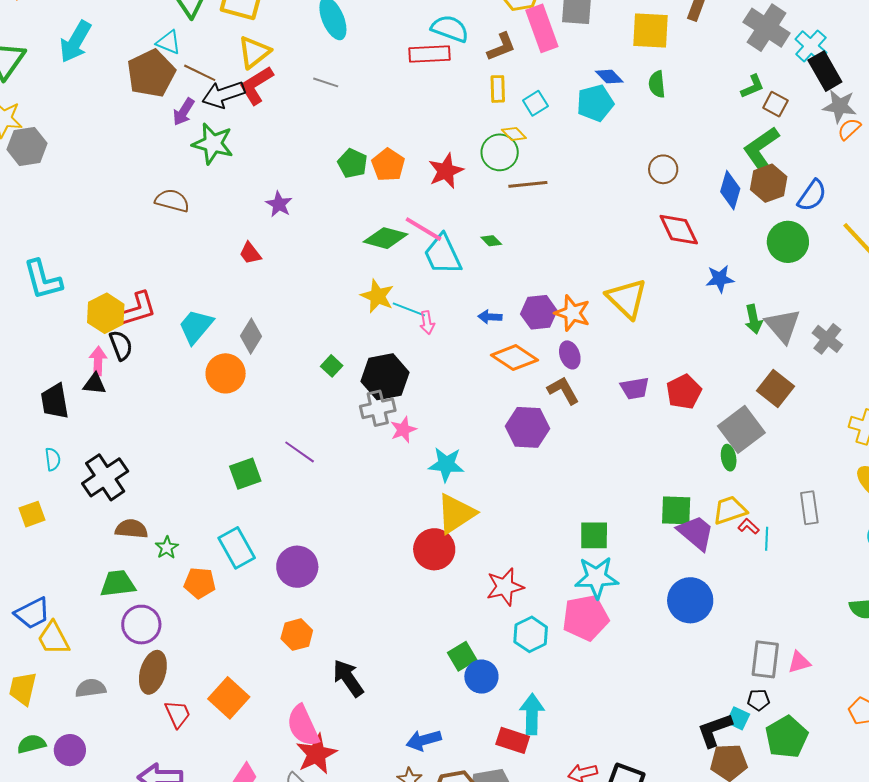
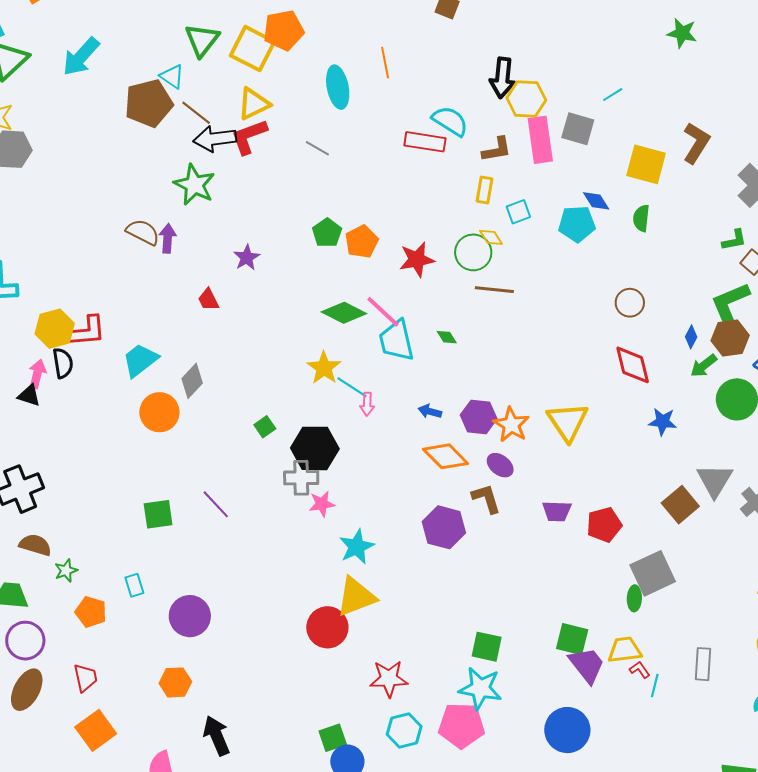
purple arrow: (184, 112) -> (168, 238), moved, turned 140
blue diamond: (730, 190) -> (691, 337), size x0.6
green arrow: (753, 319) -> (704, 366), moved, turned 52
purple ellipse: (570, 355) -> (500, 465), turned -44
brown square: (775, 389) -> (680, 505), moved
cyan star: (446, 464) -> (357, 547), turned 30
cyan rectangle: (237, 548) -> (134, 585), size x0.6
red trapezoid: (178, 714) -> (85, 678), moved

